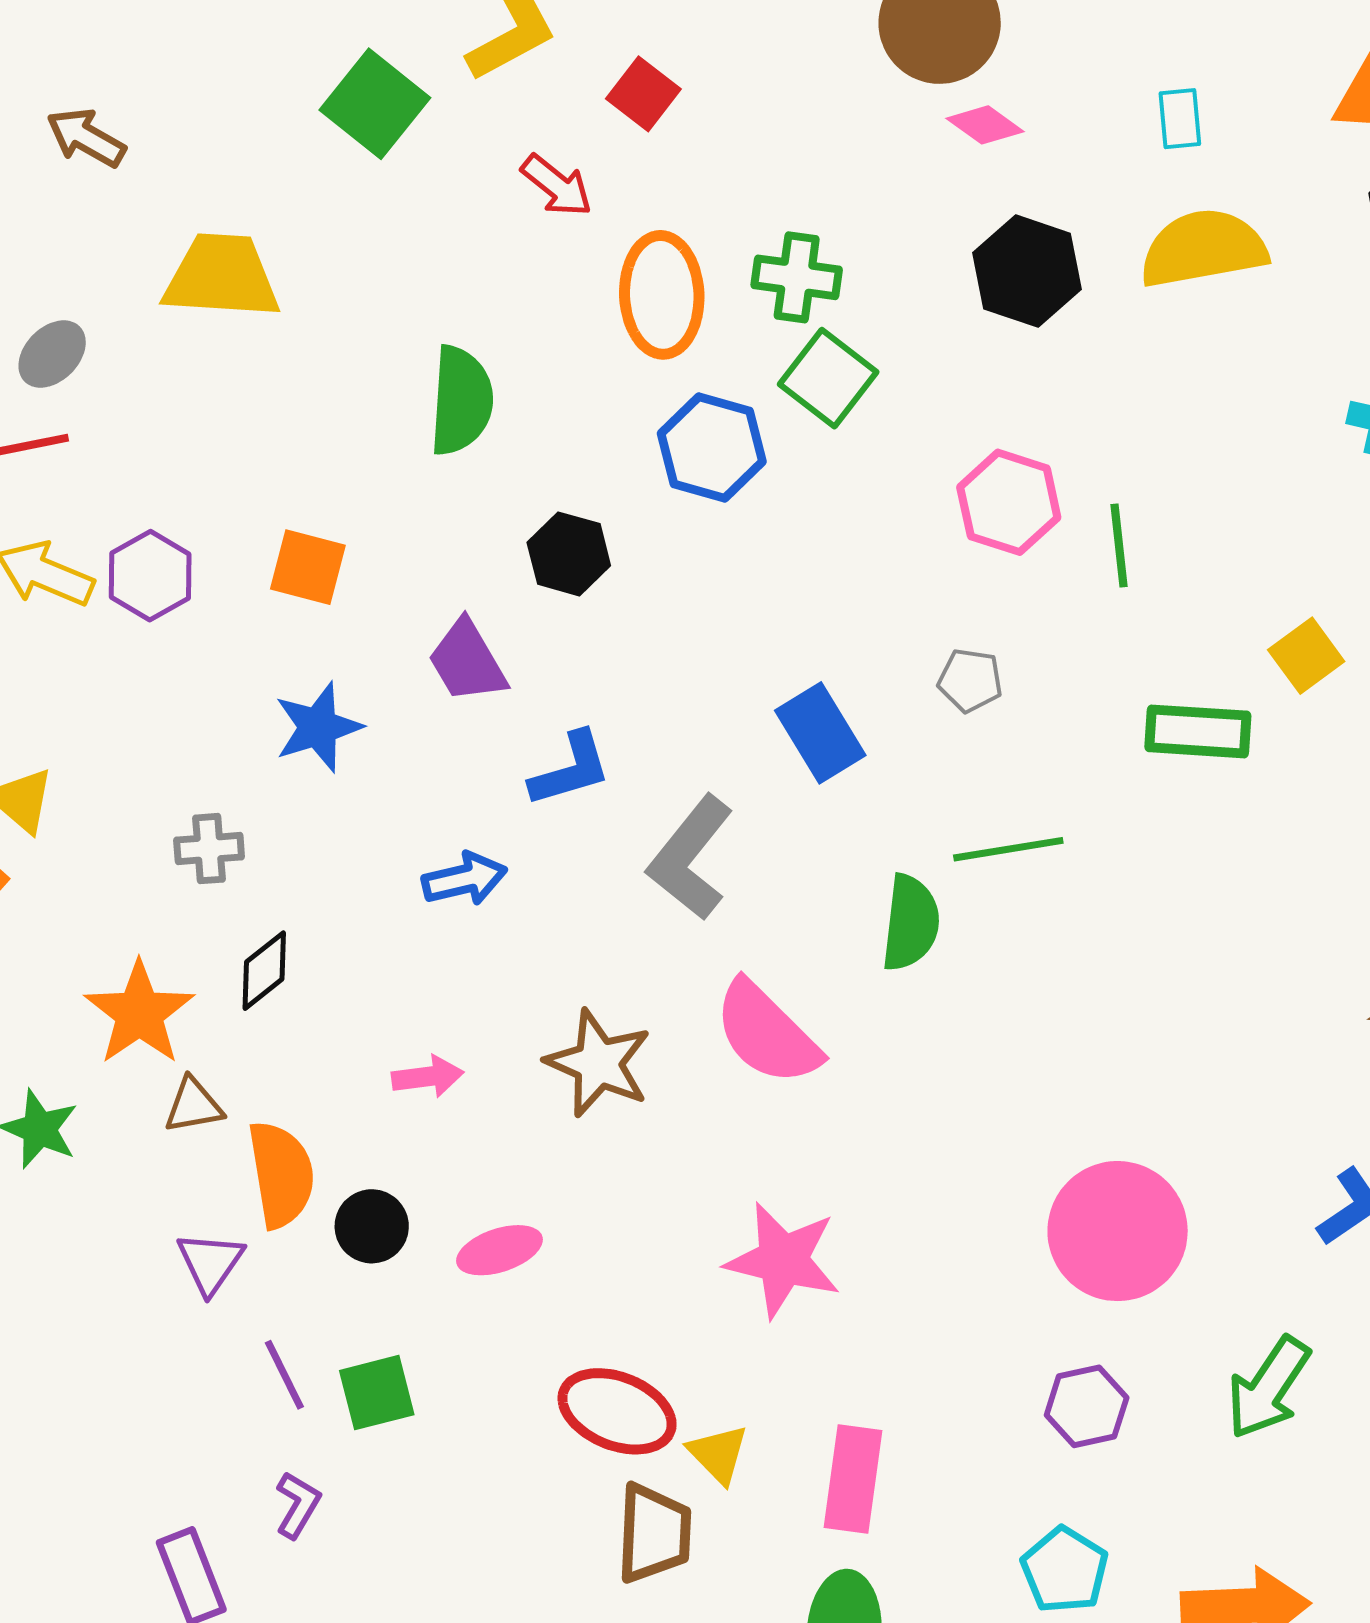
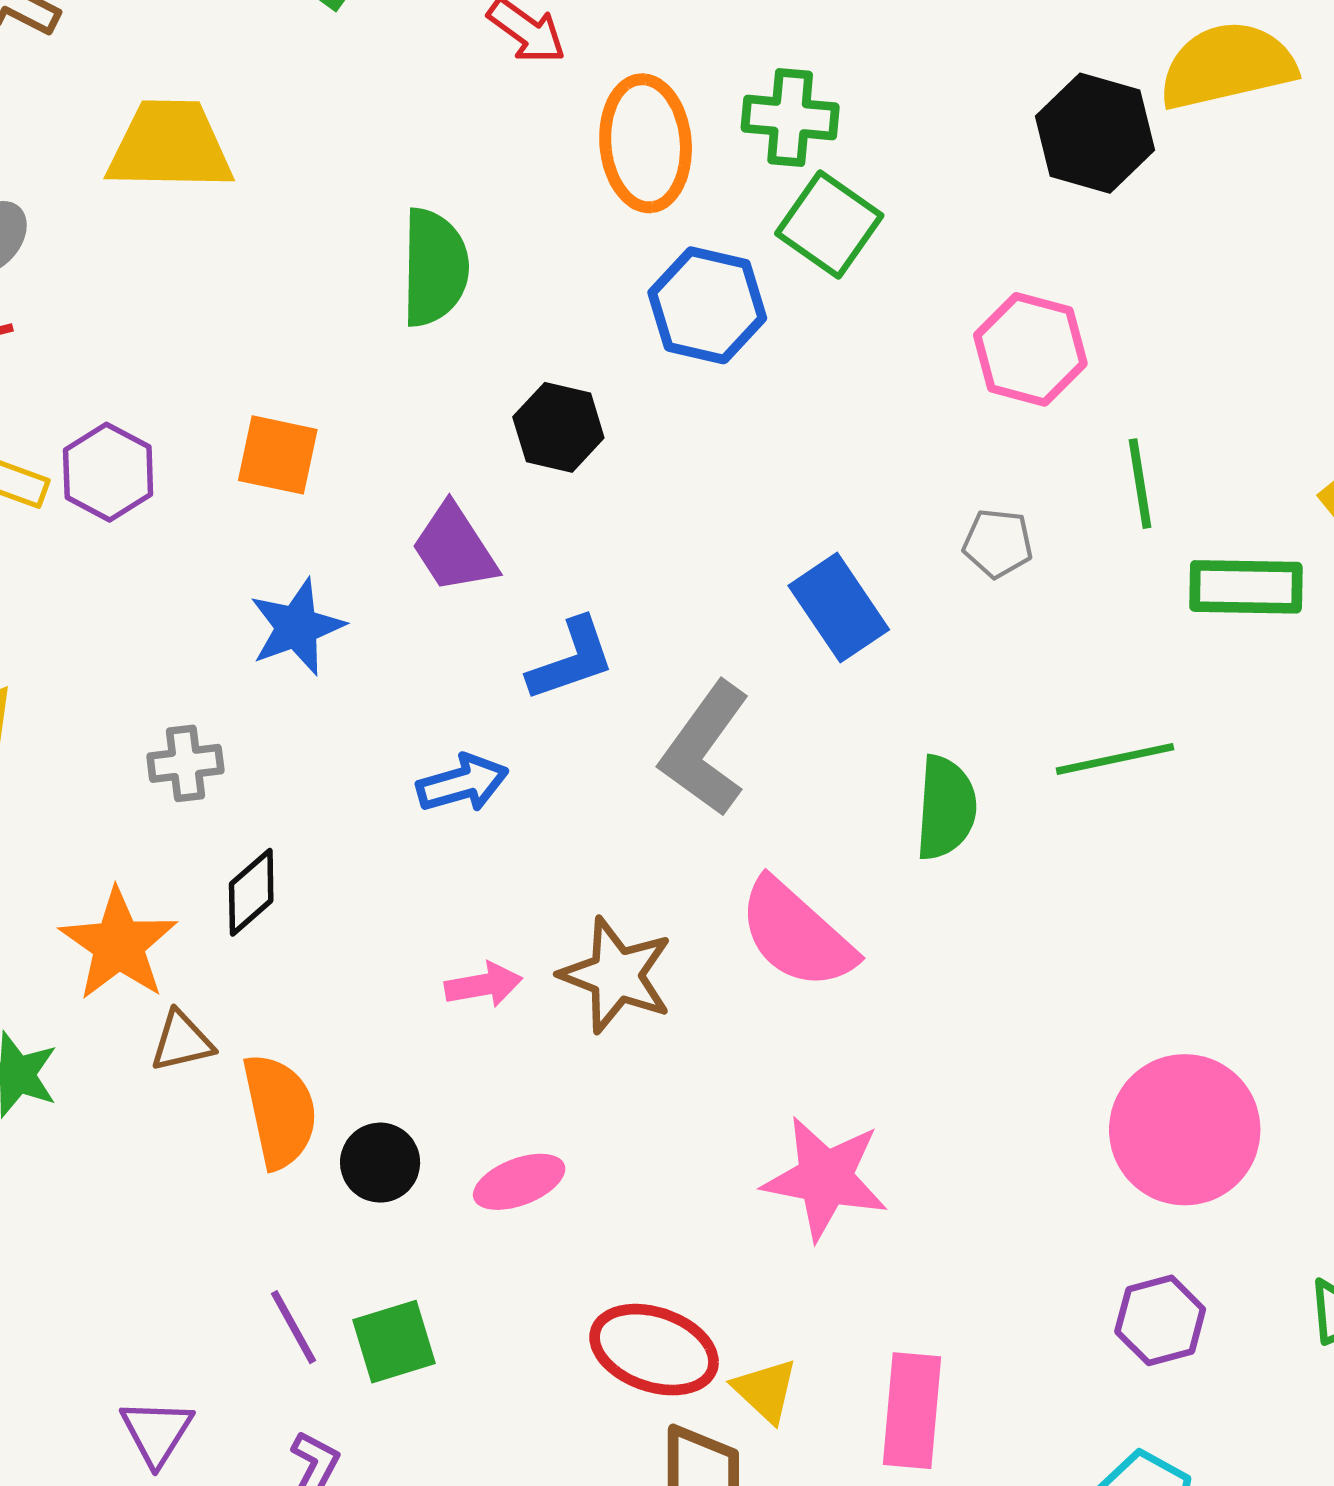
black hexagon: (1027, 271) -> (1095, 133), moved
green line: (1119, 546) -> (1140, 484), moved
green line: (1008, 849) -> (1115, 759), moved
pink arrow: (428, 1077) -> (483, 985), moved
purple triangle: (210, 1263) -> (157, 1432), moved

